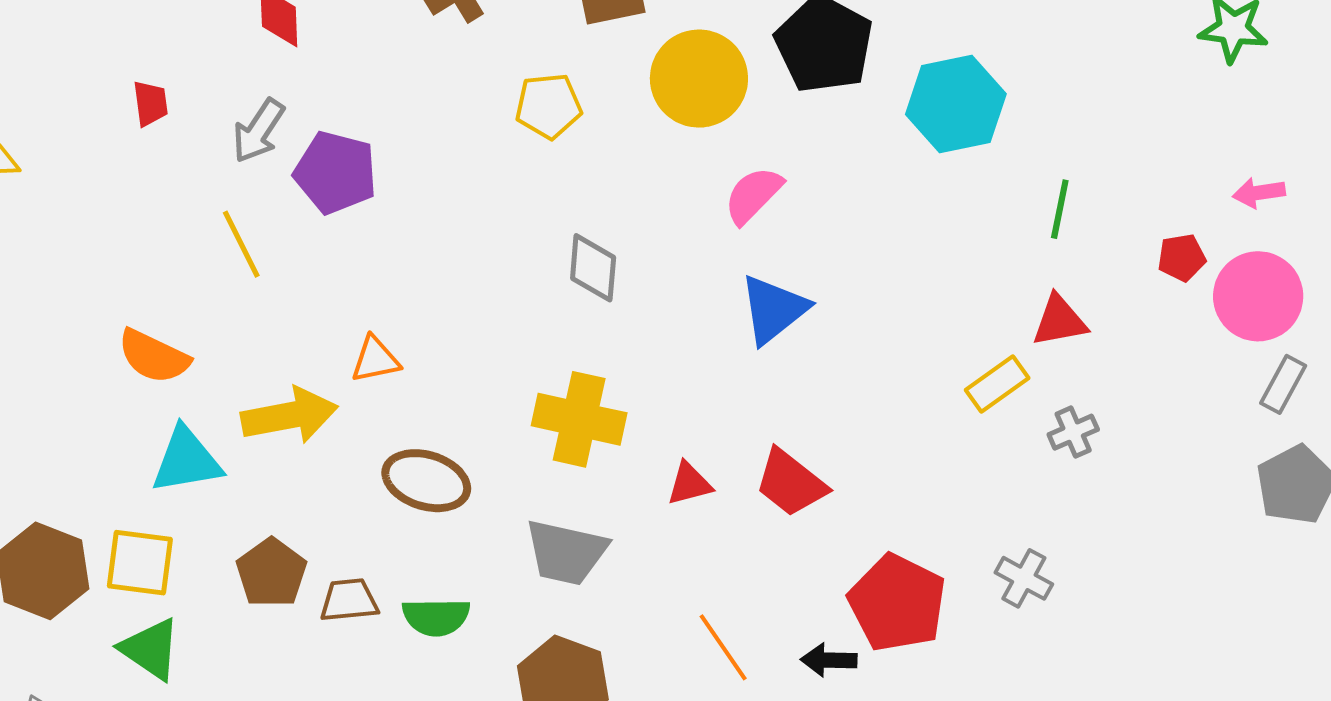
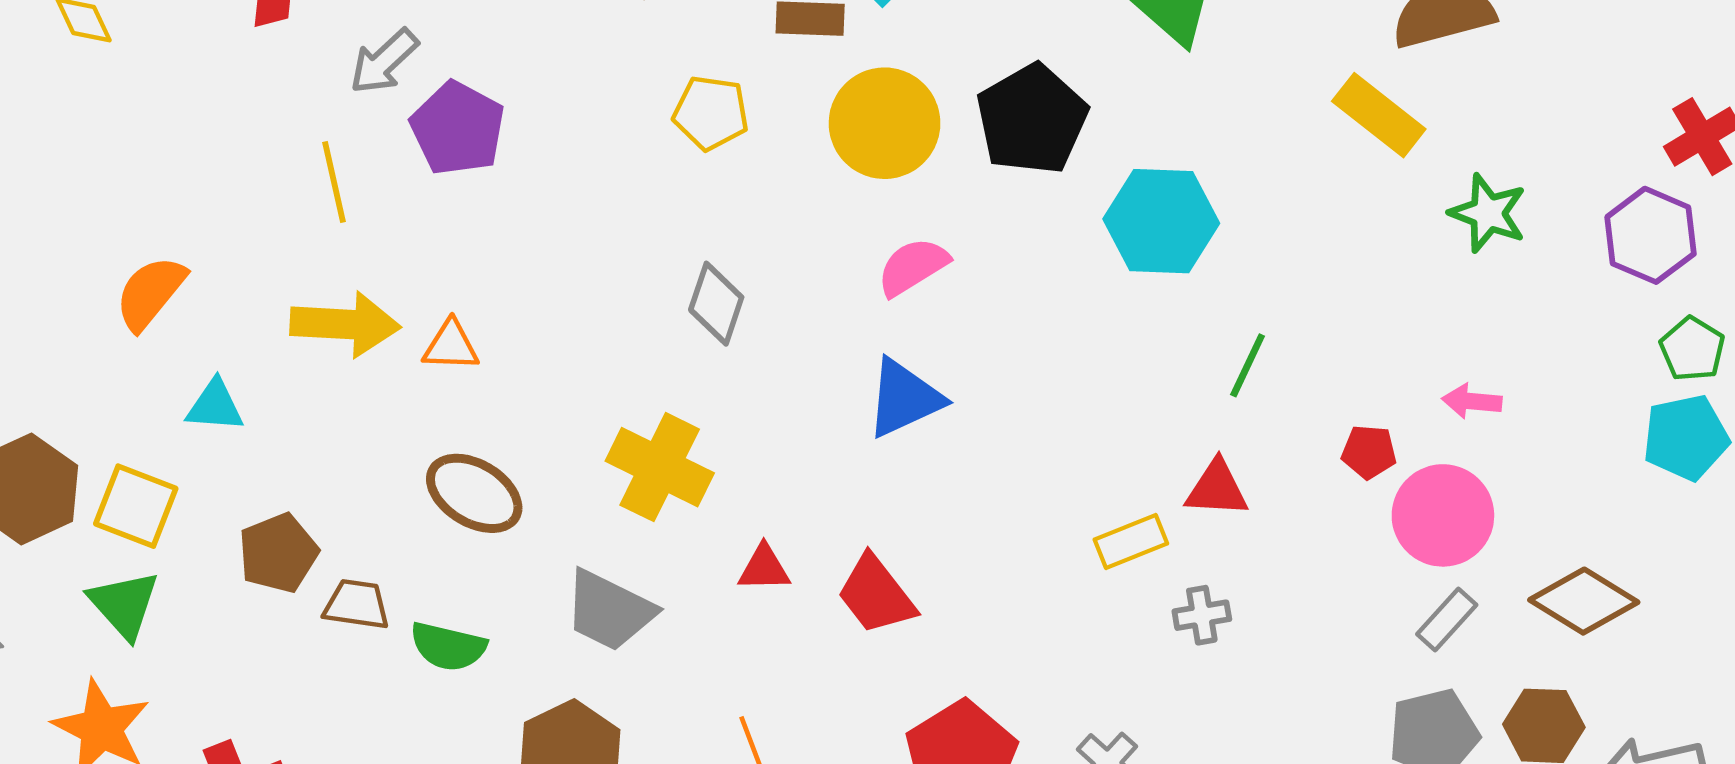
orange semicircle: (154, 356) -> (150, 293), moved, turned 90
yellow arrow: (289, 416) -> (345, 324), moved
cyan triangle: (186, 460) -> (215, 406), size x0.7

